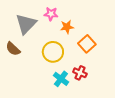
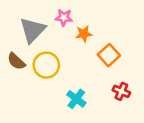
yellow circle: (53, 52) -> (46, 65), moved
red cross: (80, 73) -> (121, 91), moved

